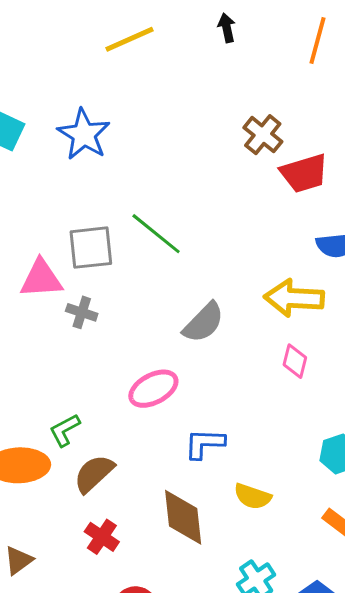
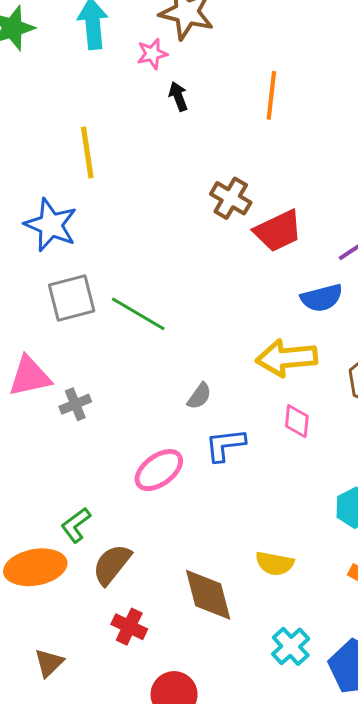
yellow line: (129, 39) -> (87, 152), moved, turned -66
gray square: (91, 248) -> (72, 298), moved
gray cross: (82, 312) -> (75, 404), turned -32
gray semicircle: (204, 323) -> (199, 396), size x0.6
blue L-shape: (204, 444) -> (225, 445), moved

